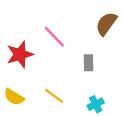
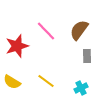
brown semicircle: (106, 24) -> (79, 30), moved
gray rectangle: (89, 63) -> (87, 56), moved

